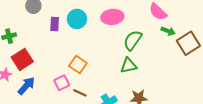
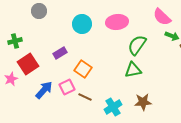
purple rectangle: (55, 24) -> (60, 53), moved, turned 56
blue arrow: (26, 86) -> (44, 90), moved

